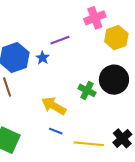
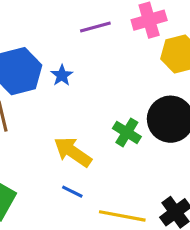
purple line: (60, 40) -> (95, 27), moved

